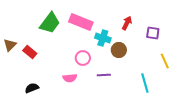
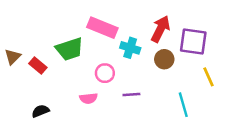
green trapezoid: (50, 23) -> (70, 49), moved, turned 35
red arrow: (127, 23) -> (160, 29), size x1.5
purple square: (153, 33) -> (193, 42), size x1.6
brown circle: (119, 50) -> (164, 59), moved

